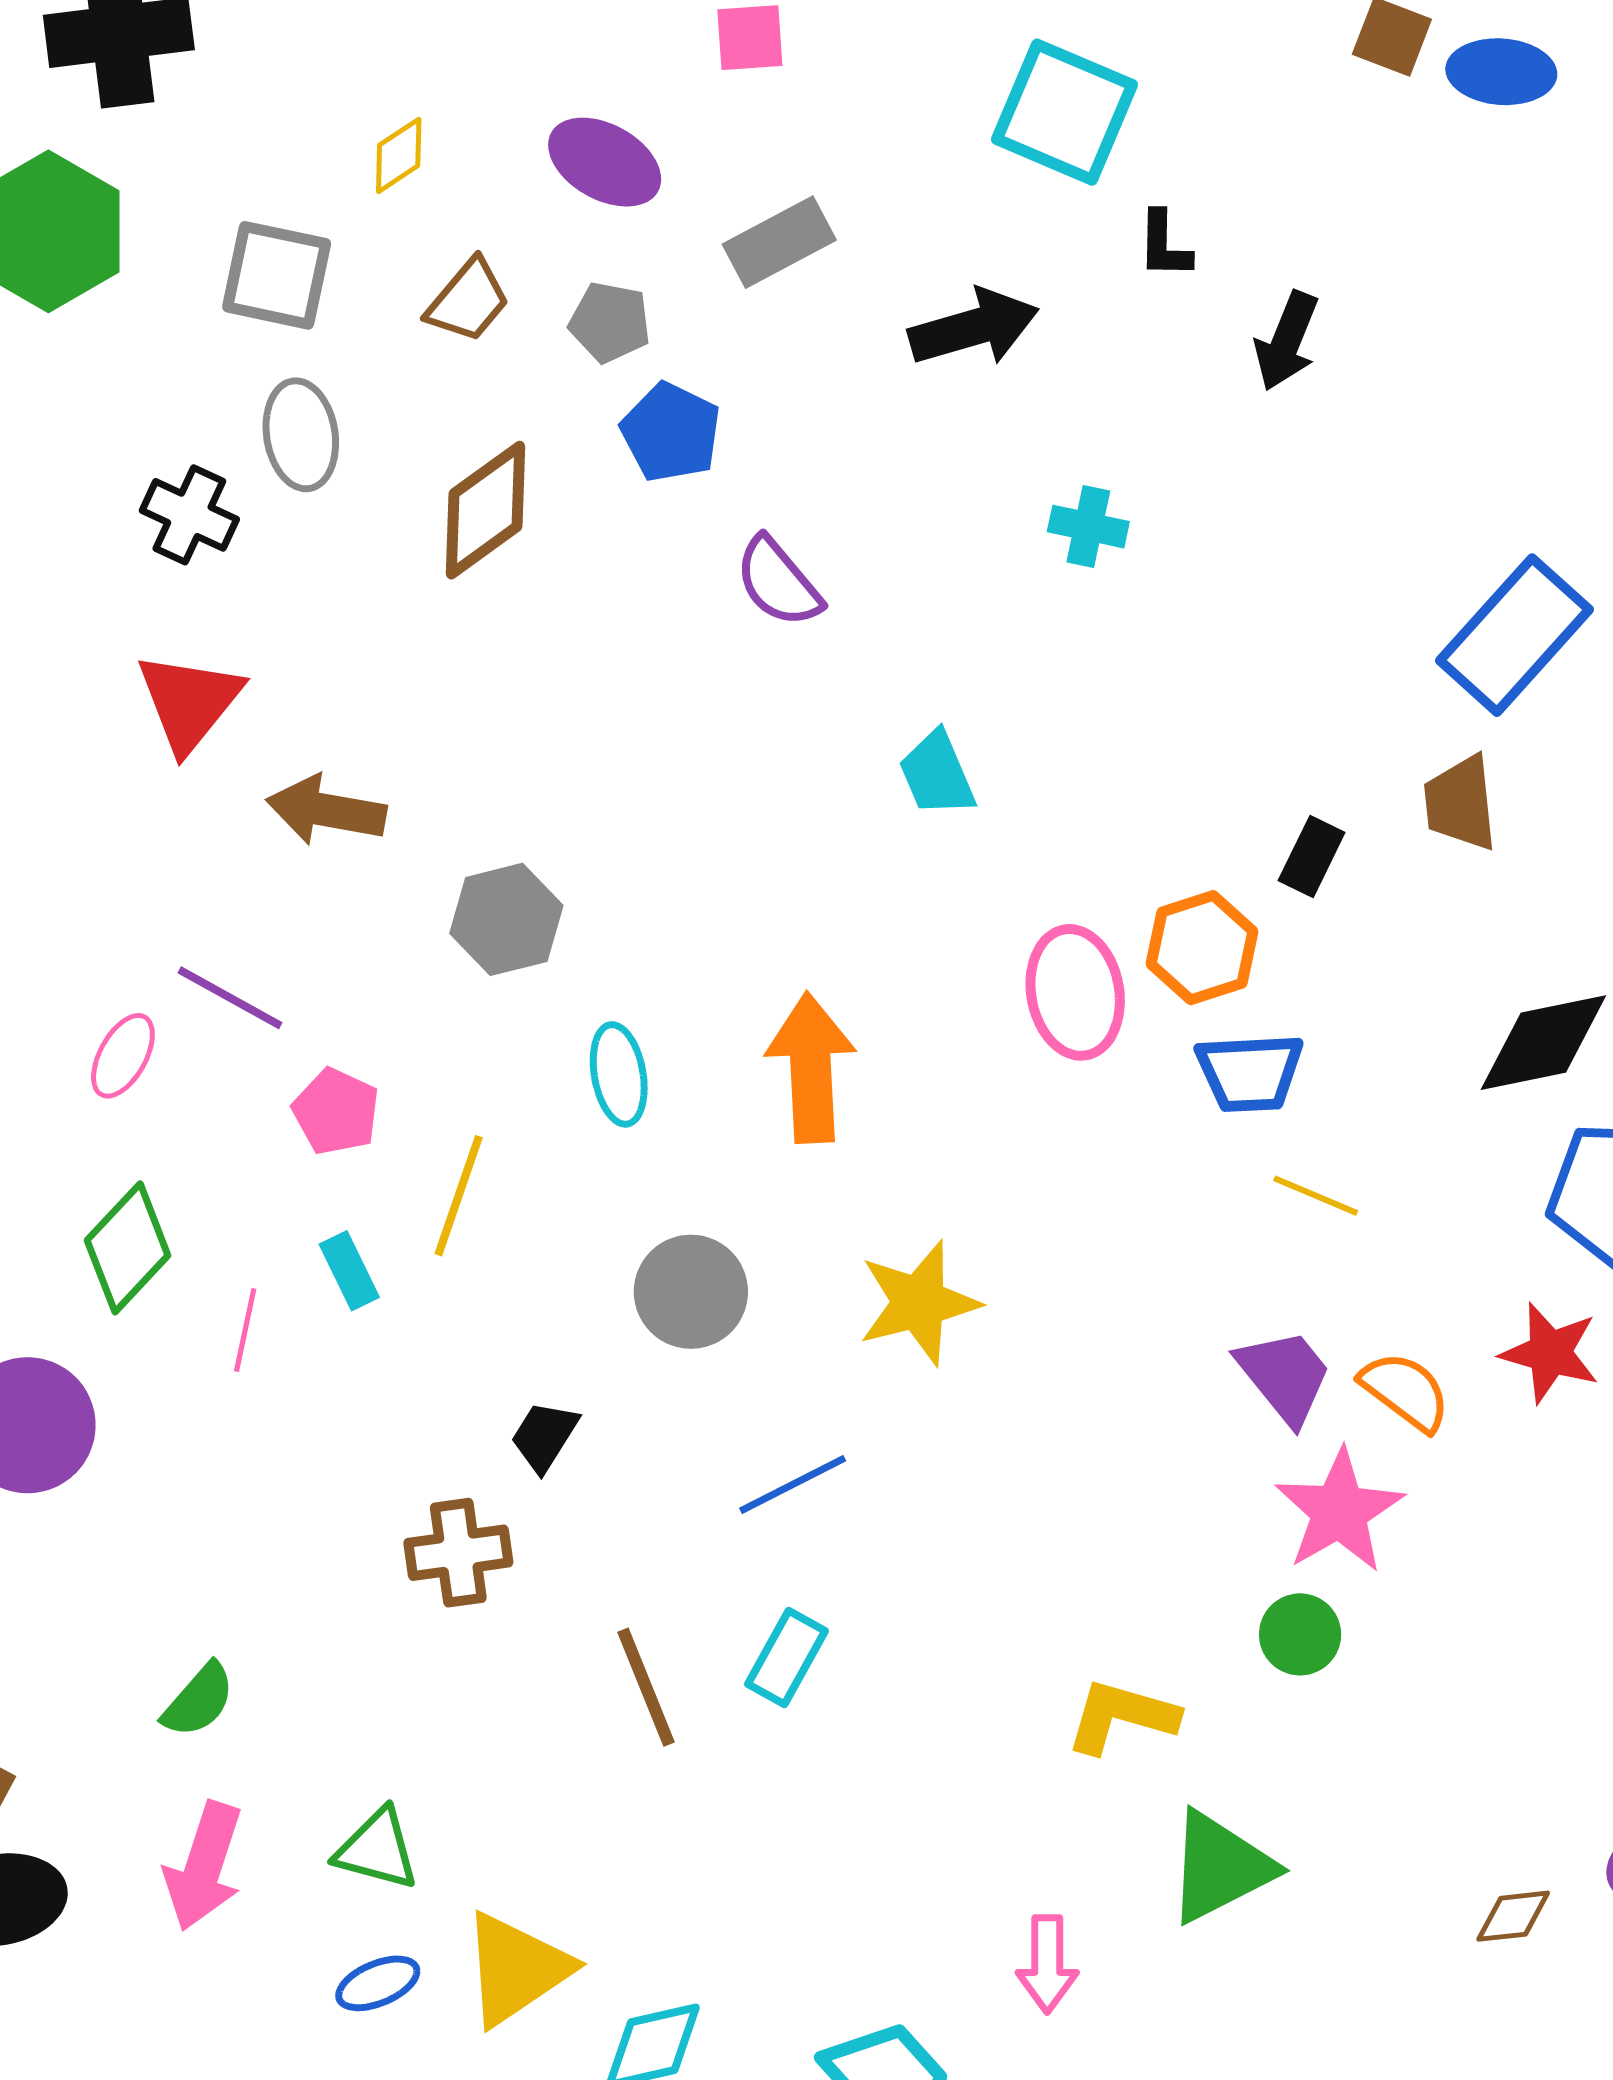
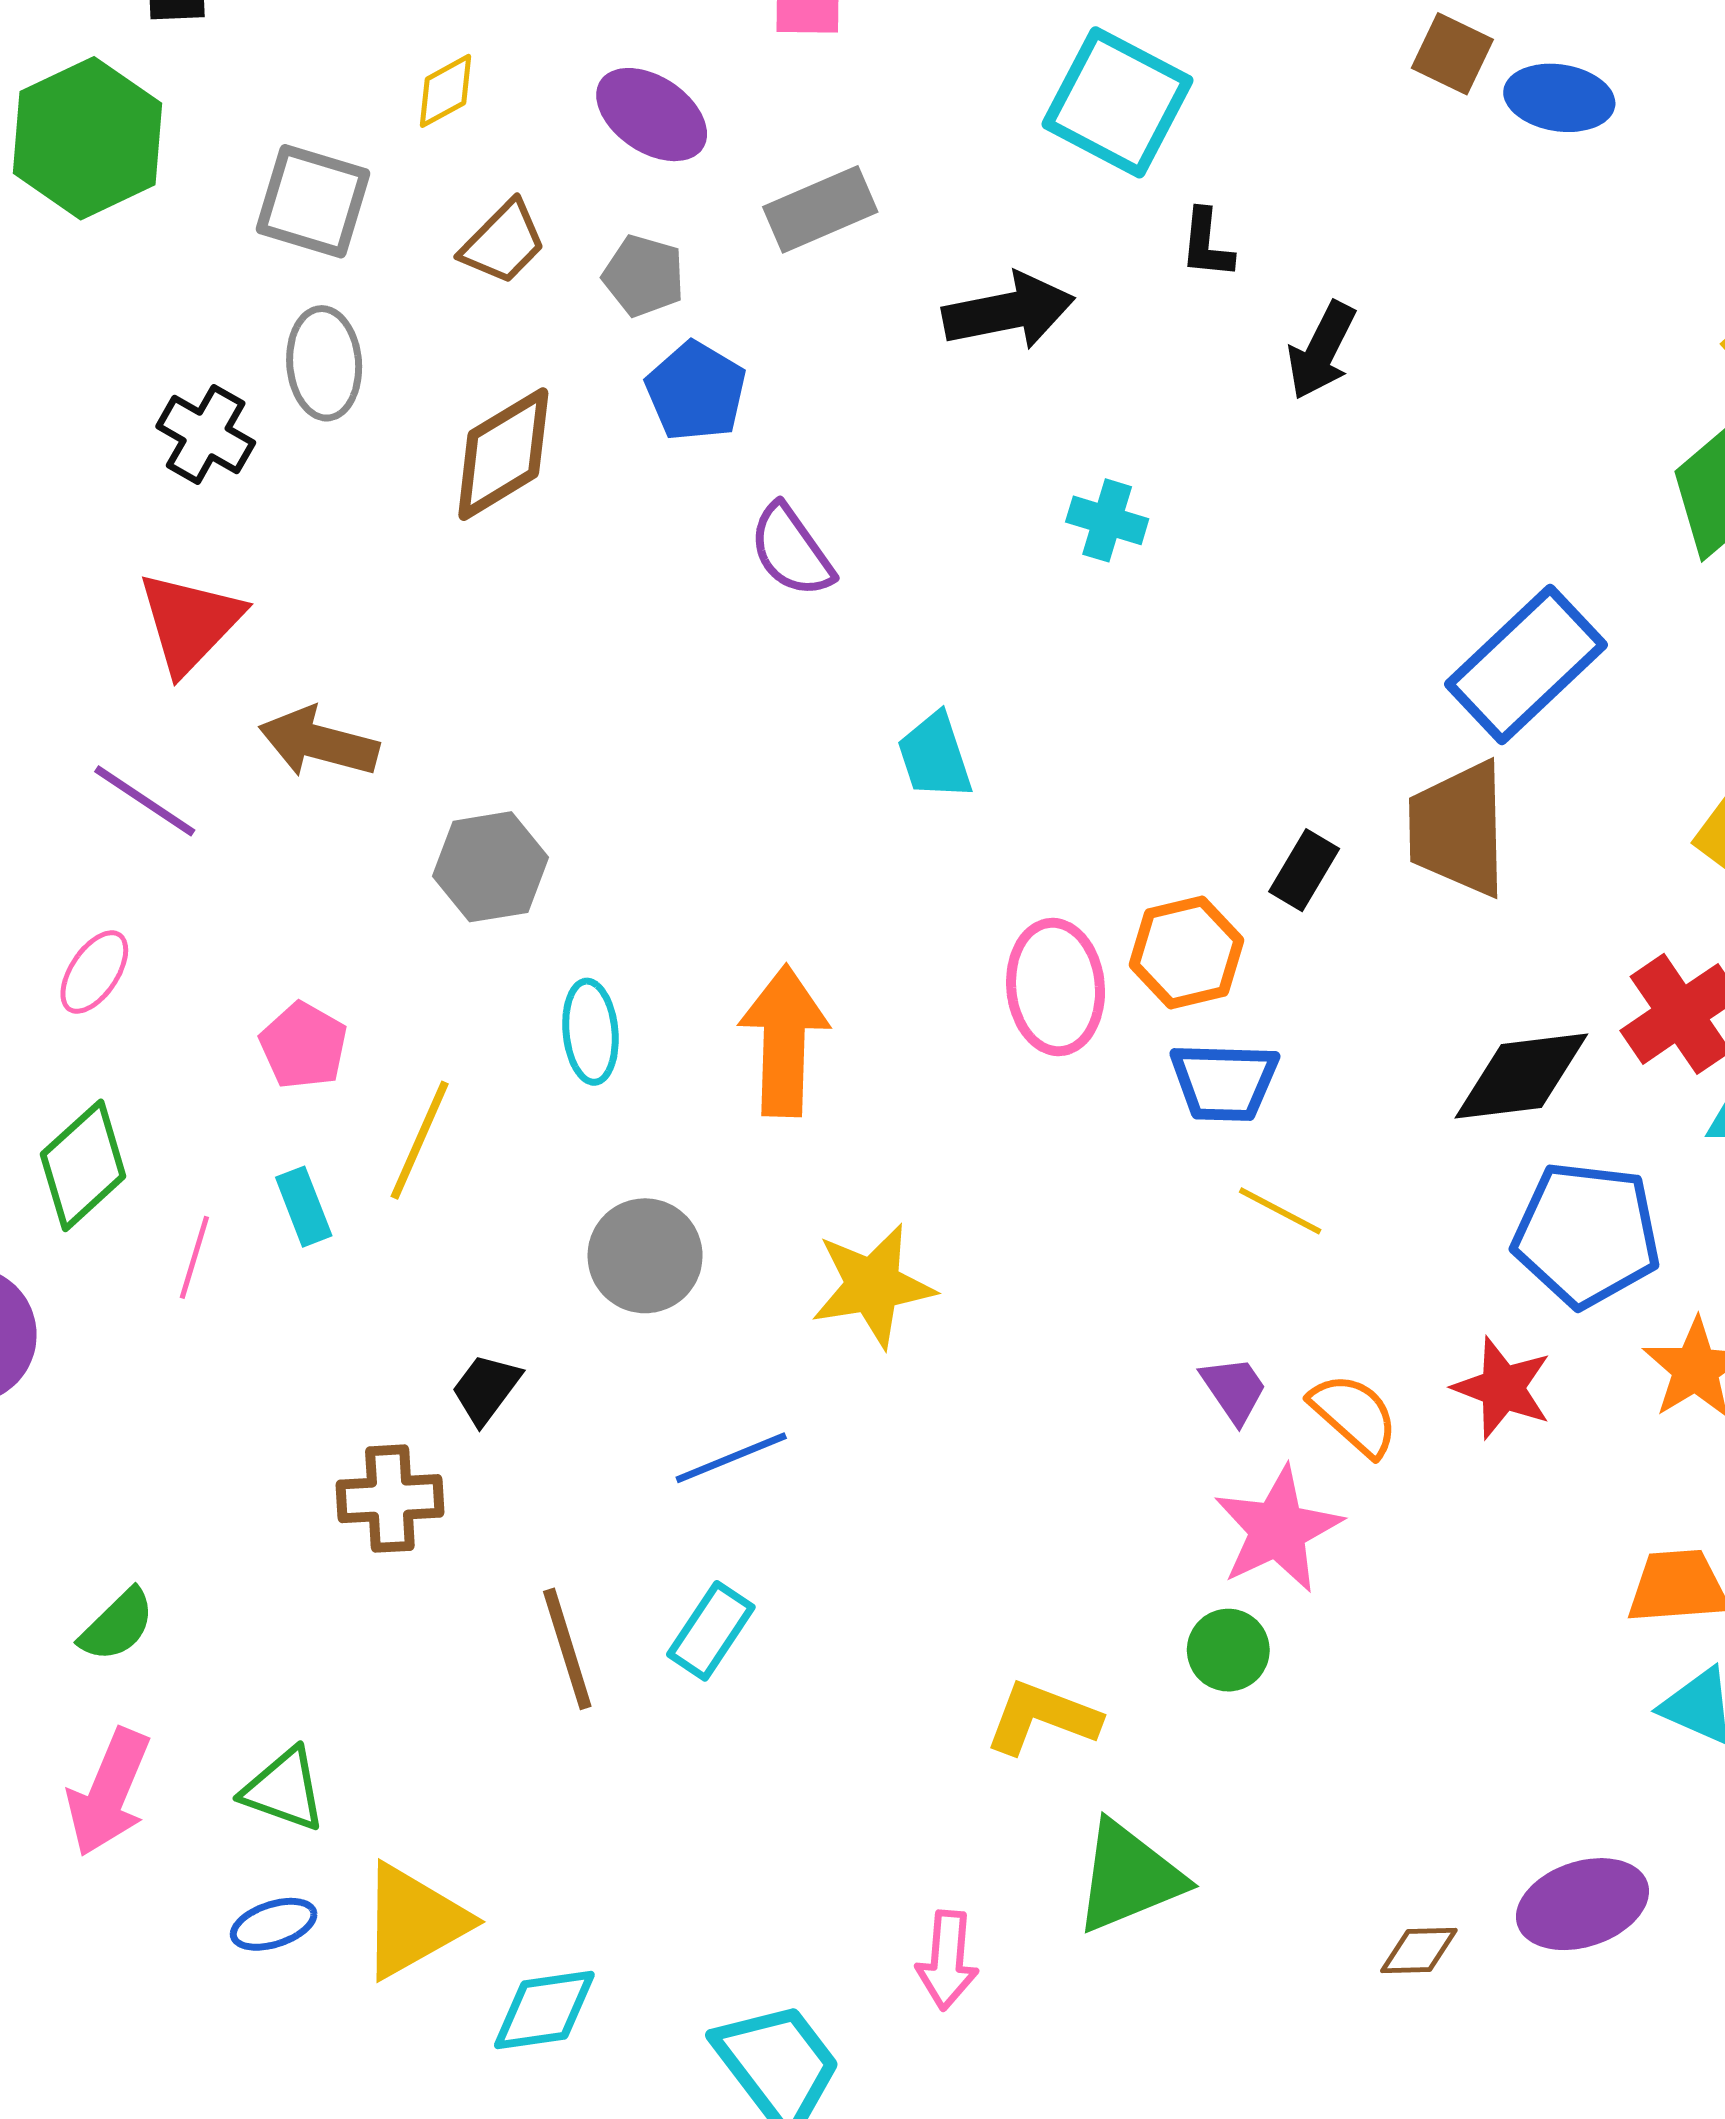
brown trapezoid: (1461, 803) -> (1458, 829), size x1.4
purple line: (230, 998) -> (145, 801), moved
purple trapezoid: (1285, 1376) -> (1234, 1389), size x0.7

